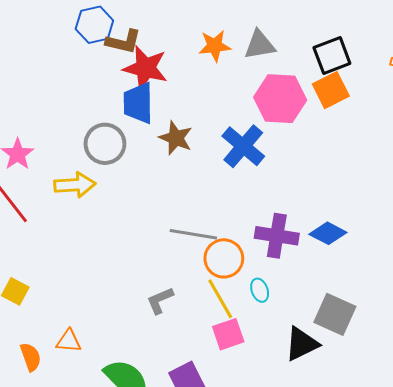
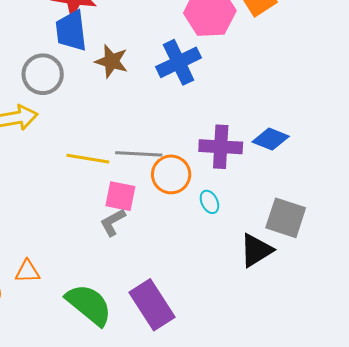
blue cross: (243, 146) -> (179, 62), turned 30
yellow line: (220, 299) -> (88, 159), moved, turned -45
pink square: (228, 334) -> (120, 196), moved, turned 36

